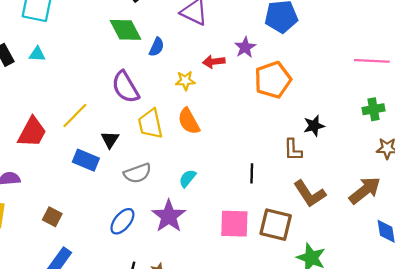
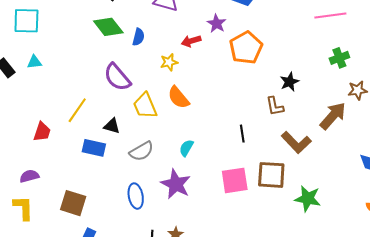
red trapezoid: (32, 132) -> (42, 132), size x0.7
black triangle: (110, 140) -> (112, 126), turned -36
brown arrow: (365, 190) -> (333, 116), moved
brown square: (52, 217) -> (73, 203), size x1.5
blue ellipse: (122, 221) -> (136, 196), turned -40

